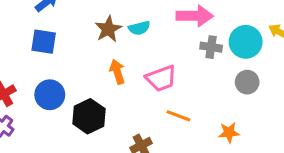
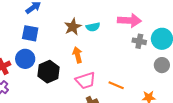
pink trapezoid: (161, 78) -> (86, 80), moved
blue circle: (50, 95) -> (25, 59), moved
black hexagon: (89, 116) -> (49, 72), moved

